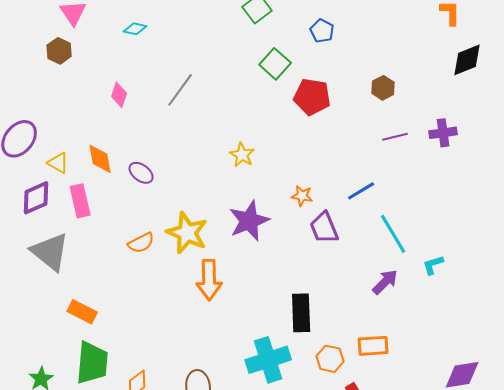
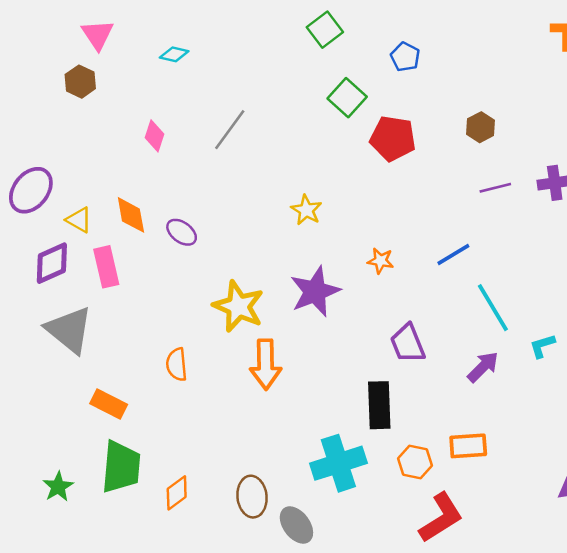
purple trapezoid: (324, 228) -> (408, 343), moved
orange semicircle: (141, 243) -> (177, 364), moved, turned 112

